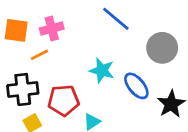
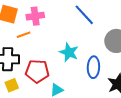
blue ellipse: (136, 86) -> (93, 67), turned 35

